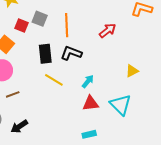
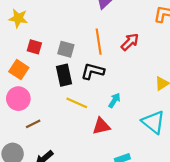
gray square: (40, 19) -> (66, 49), moved
orange line: (67, 25) -> (99, 42), moved
red triangle: (91, 103) -> (101, 126), moved

